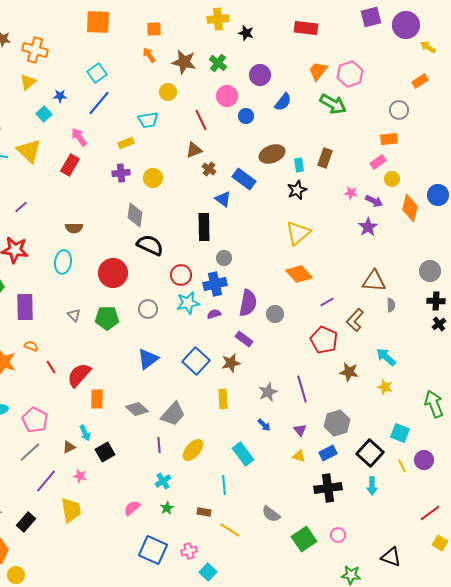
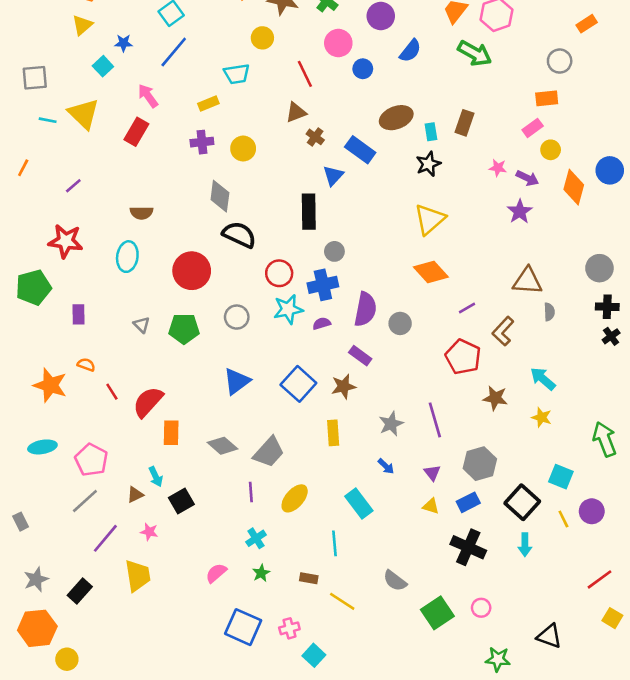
blue triangle: (223, 199) -> (333, 176), turned 36
purple rectangle: (25, 307) -> (78, 314), size x0.6
black cross: (328, 488) -> (468, 547), turned 32

